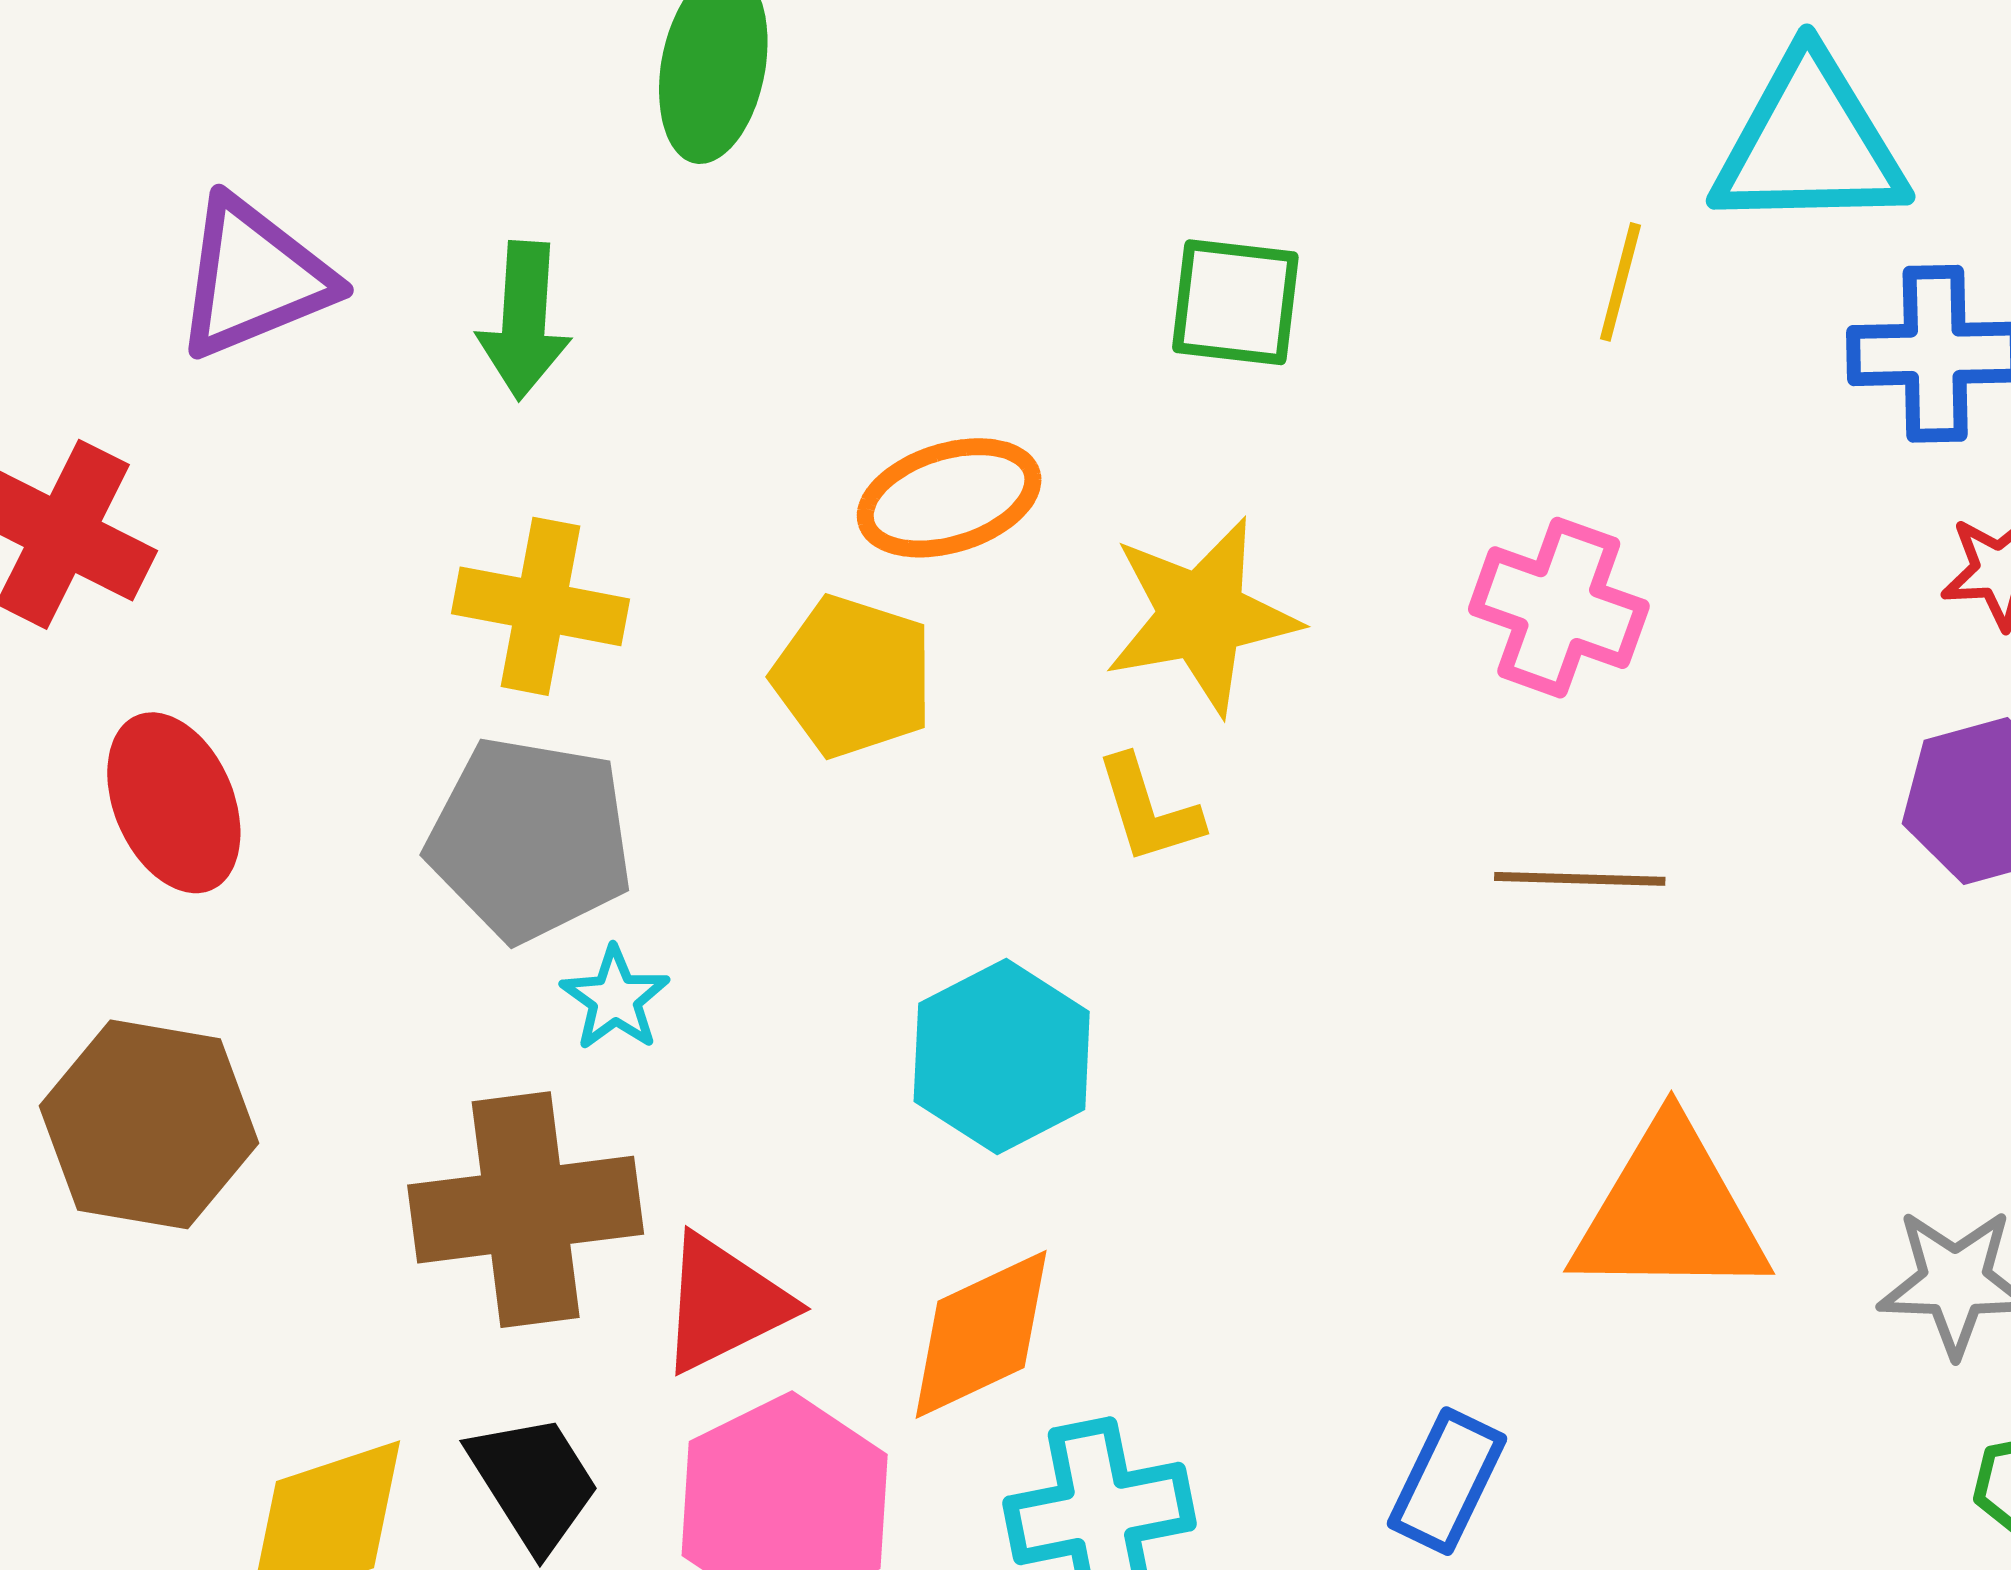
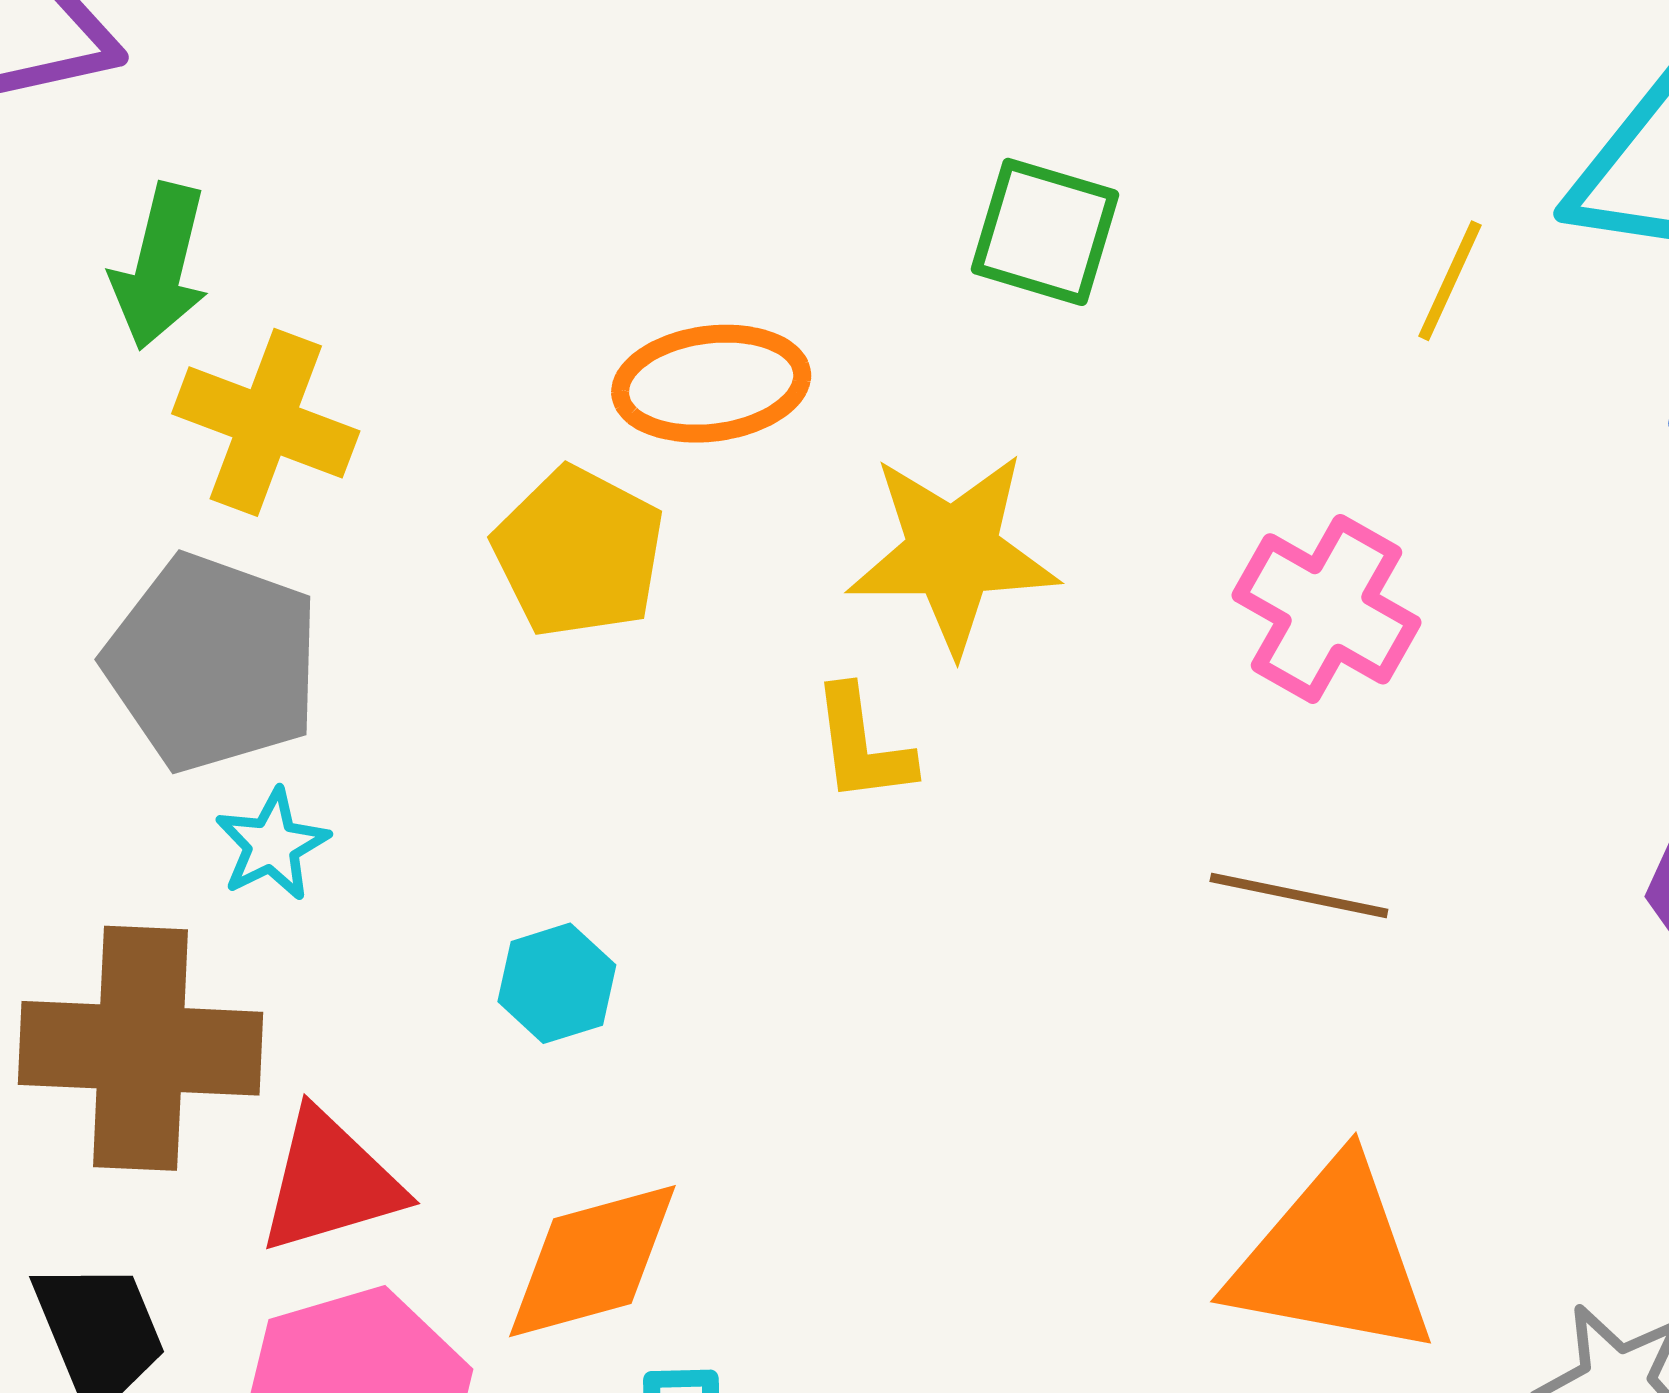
green arrow: (524, 320) -> (160, 266), moved
cyan hexagon: (1002, 1056) -> (557, 983), moved, size x0.6

